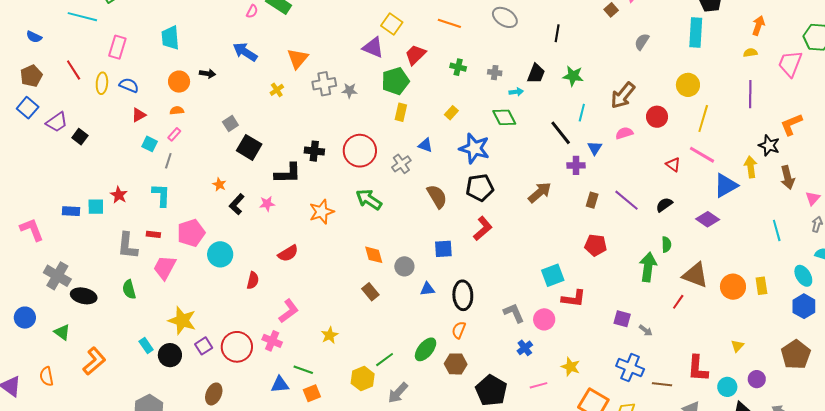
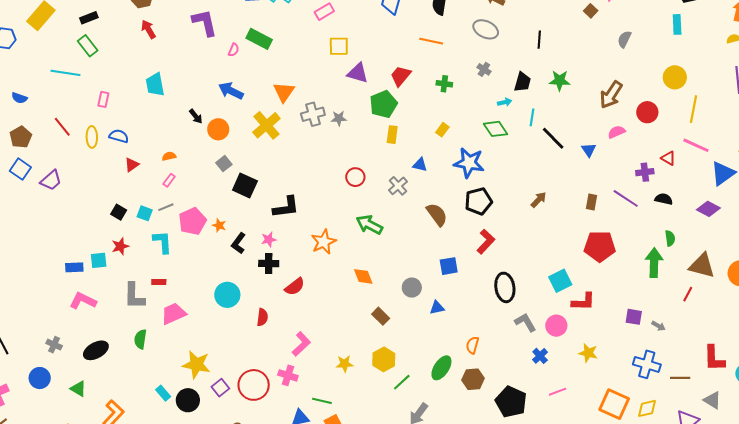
yellow square: (392, 24) -> (339, 46), moved, turned -30
cyan rectangle: (696, 32) -> (677, 24), size x0.7
pink rectangle: (117, 47) -> (103, 99), size x0.7
gray cross: (495, 73) -> (484, 69), moved, turned 32
black arrow: (207, 74) -> (196, 116), turned 49
orange circle: (179, 82) -> (218, 129), moved
yellow cross: (277, 90) -> (266, 125), size x2.0
cyan line: (582, 113) -> (532, 117), moved
black square: (80, 137) -> (119, 212), moved
cyan square: (150, 144) -> (145, 213), moved
black cross: (314, 151) -> (269, 264), moved
red circle: (360, 151) -> (355, 177), size x0.6
gray line: (168, 161) -> (166, 207), turned 56
purple cross: (576, 165) -> (645, 172), moved
brown arrow: (540, 192) -> (539, 200), size x0.7
red star: (119, 195) -> (120, 246), turned 30
black semicircle: (664, 205) -> (664, 199), turned 54
pink L-shape: (32, 230) -> (83, 301), moved, turned -36
pink pentagon: (191, 233) -> (192, 221), moved
red pentagon: (596, 245) -> (600, 246), size x1.4
orange diamond: (374, 255) -> (363, 276), moved
pink trapezoid: (165, 267) -> (173, 314), turned 44
gray cross: (57, 276) -> (54, 345), moved, size x0.6
green semicircle: (129, 289) -> (140, 339), turned 30
black ellipse: (463, 295) -> (505, 287), moved
black ellipse: (84, 296) -> (96, 350), turned -35
yellow star: (330, 335) -> (345, 364), turned 30
yellow star: (571, 367) -> (588, 353), moved
yellow hexagon: (363, 379) -> (384, 359), moved

